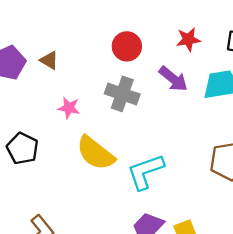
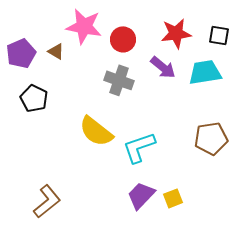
red star: (188, 39) -> (176, 33), size x1.4
pink star: (69, 108) -> (84, 26), moved, size x1.8
black pentagon: (22, 148) -> (34, 98), moved

